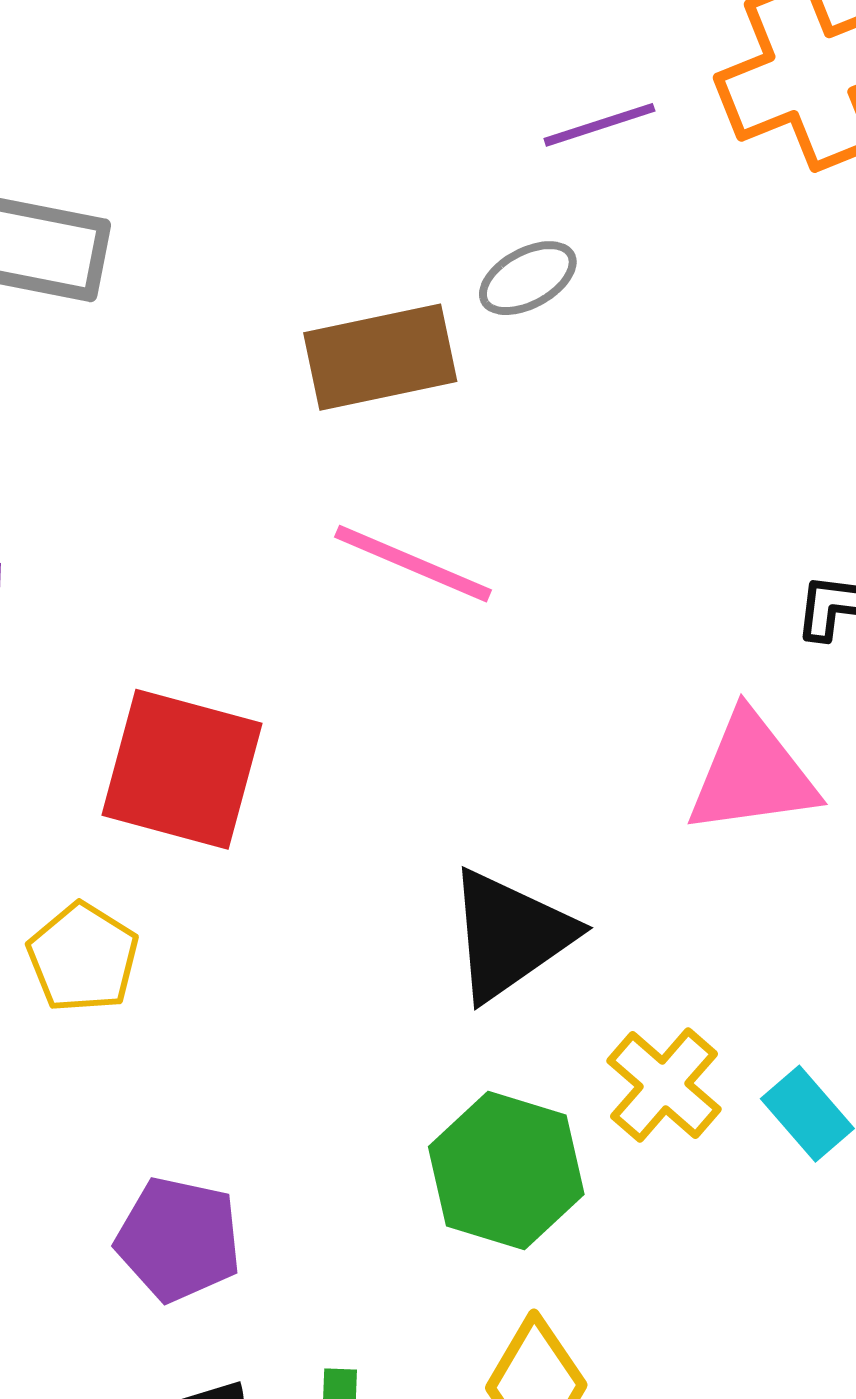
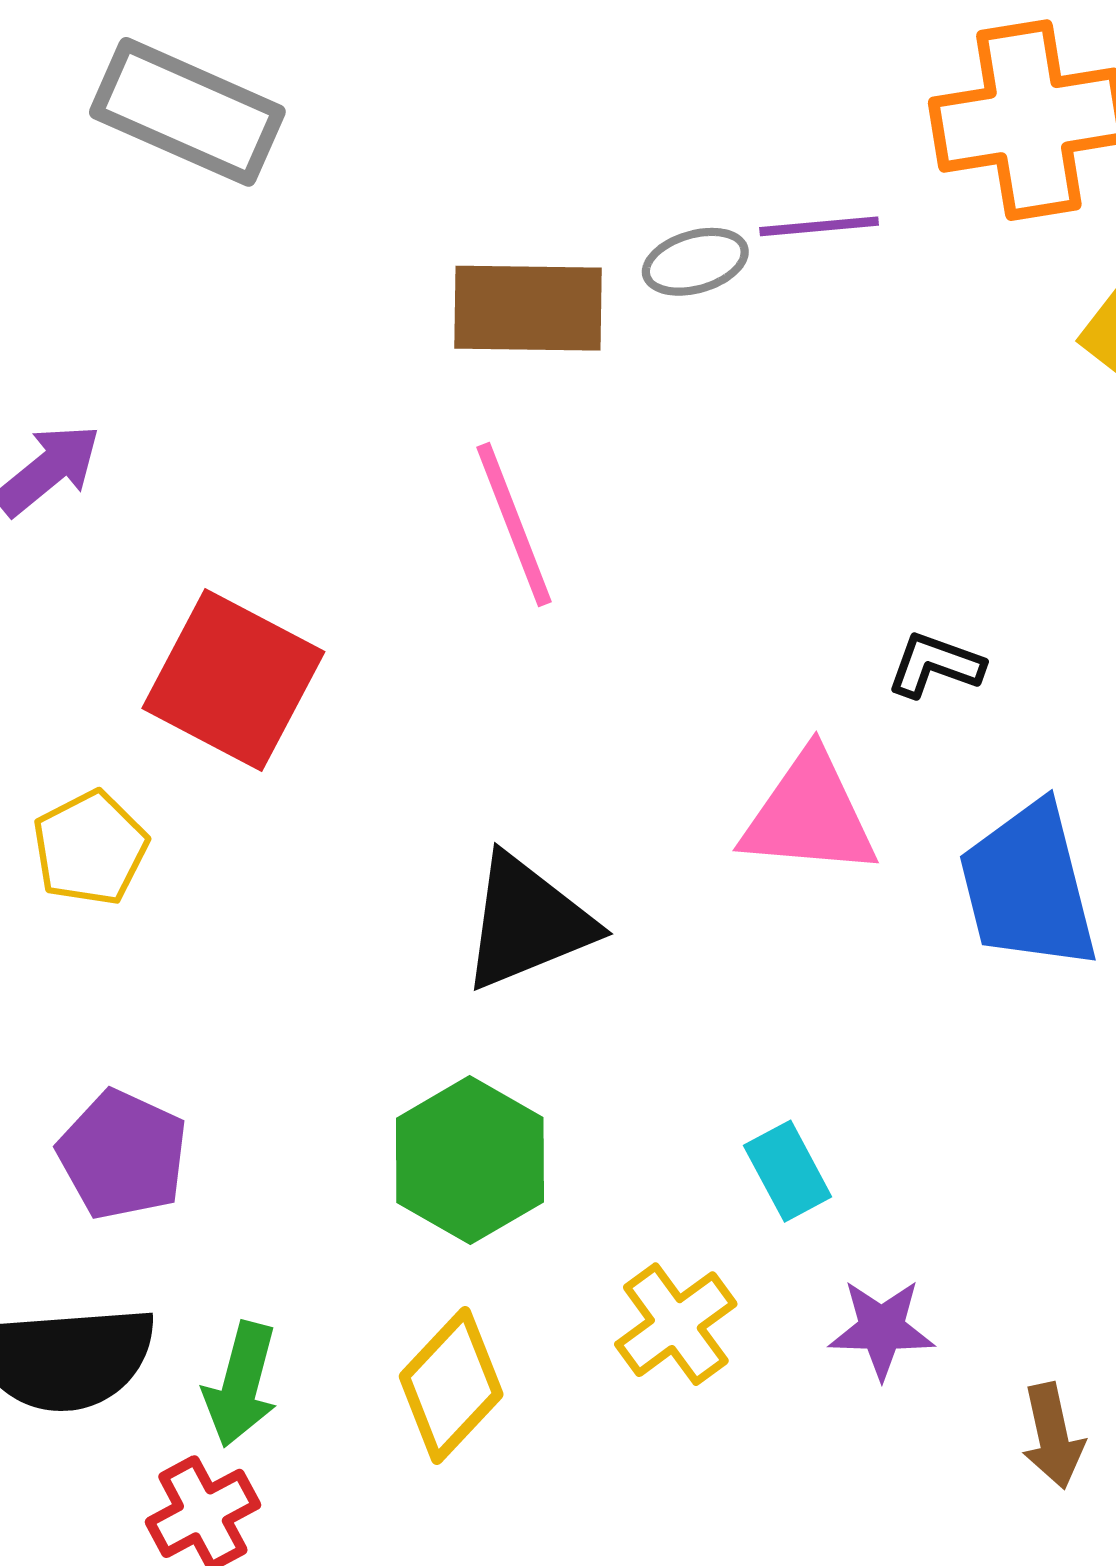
purple line: (599, 125) -> (819, 226), moved
pink line: (413, 564) -> (514, 525), turned 33
yellow cross: (664, 1085) -> (676, 1324), moved

